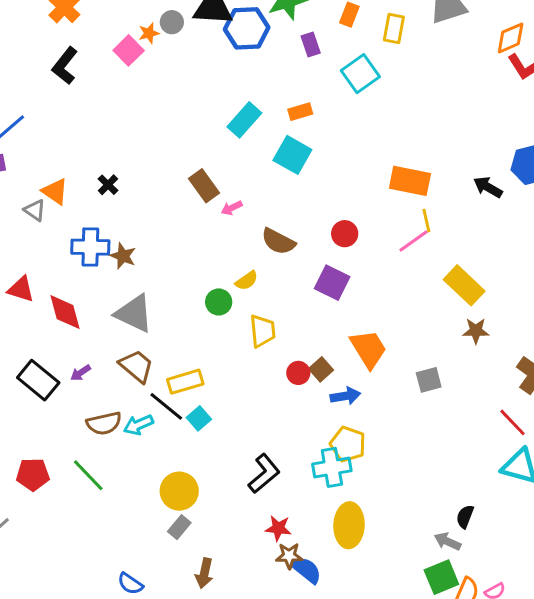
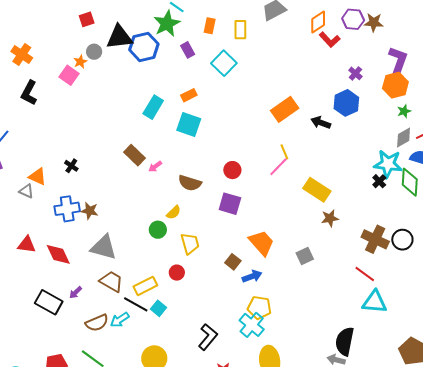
orange rectangle: (410, 181) -> (285, 109), moved, turned -36
red circle: (298, 373) -> (177, 273), moved
cyan cross: (332, 467) -> (252, 325), turned -30
black semicircle: (465, 517) -> (345, 341), size x1.8

